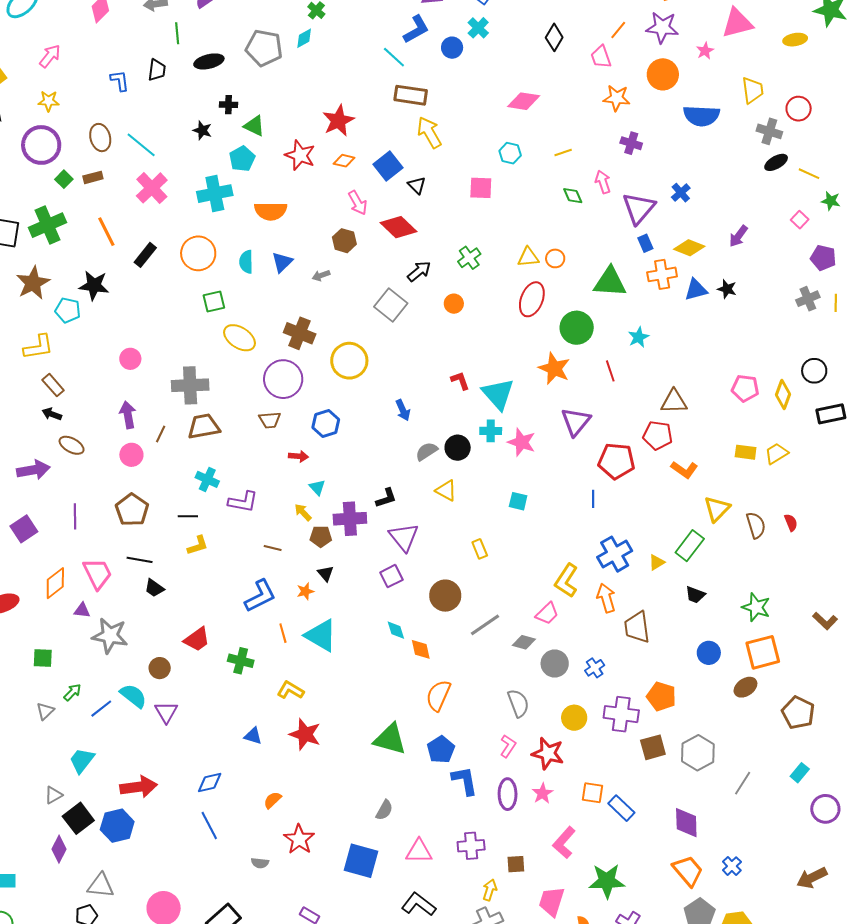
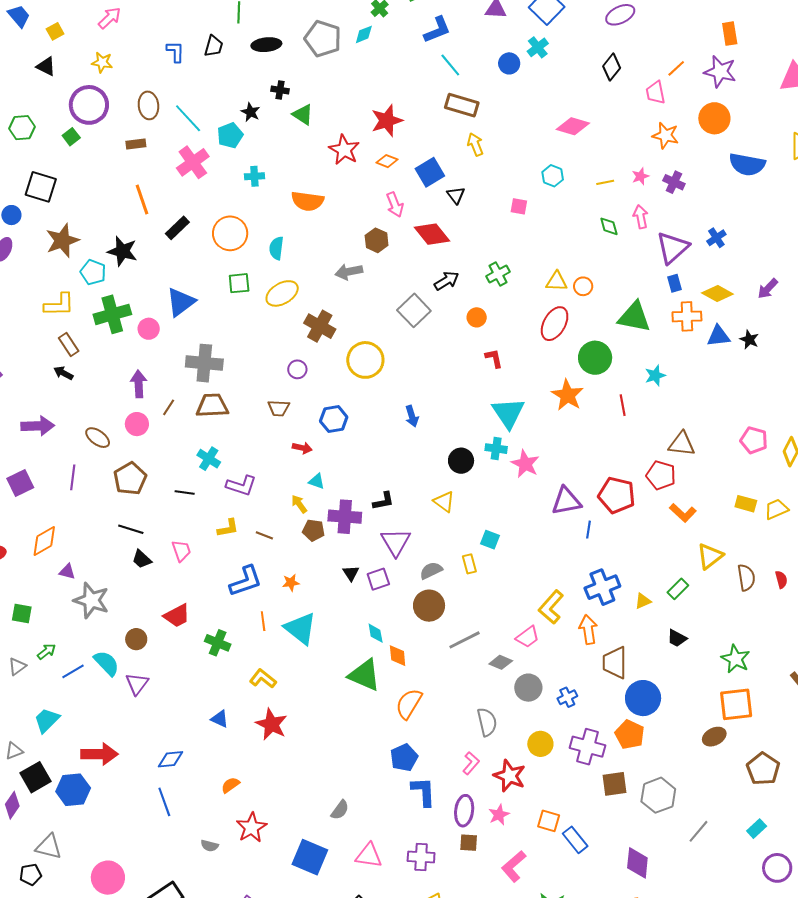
blue L-shape: (416, 29) -> (437, 30), moved
pink star: (705, 51) -> (640, 176), moved
yellow arrow: (429, 132) -> (475, 144), size x0.7
cyan pentagon: (242, 159) -> (230, 135), moved
green square: (64, 179) -> (71, 137), moved
pink square: (481, 188) -> (519, 206), size x0.7
cyan cross: (215, 194) -> (254, 176), size x0.6
green cross: (47, 225) -> (112, 314), moved
blue triangle: (282, 262) -> (181, 302), moved, size x1.4
gray arrow: (321, 275) -> (349, 272), size x1.5
yellow ellipse: (239, 338) -> (282, 293), moved, turned -72
purple circle: (283, 379) -> (297, 369), size x0.5
red L-shape: (460, 381) -> (494, 358), moved
purple triangle: (576, 422) -> (566, 501), moved, turned 32
brown ellipse: (72, 445) -> (98, 438), moved
gray semicircle: (427, 451) -> (431, 570), moved
cyan triangle: (317, 487) -> (317, 481), turned -36
cyan square: (518, 501) -> (490, 540), moved
yellow L-shape: (198, 545) -> (228, 528), moved
green rectangle: (690, 546) -> (678, 589), size x0.7
black triangle: (325, 573) -> (351, 573), moved
pink trapezoid: (97, 574) -> (181, 551), moved, size x0.7
blue circle: (709, 653) -> (643, 698), moved, size x1.5
green triangle: (390, 739) -> (364, 675), moved
brown square: (516, 864) -> (469, 843), moved

